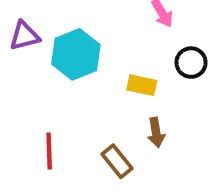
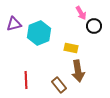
black circle: (191, 63) -> (94, 26), moved
brown arrow: (156, 132) -> (78, 71), size x1.5

